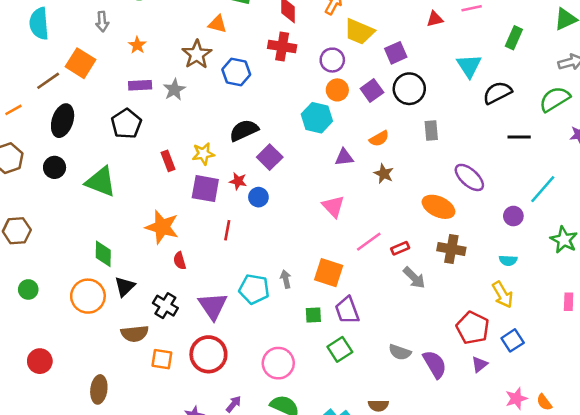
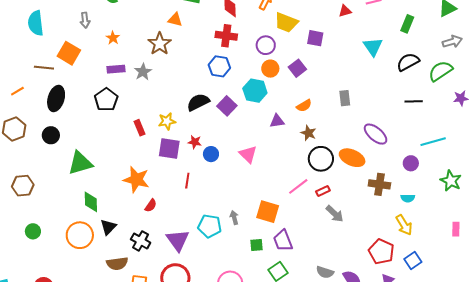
purple square: (396, 53) -> (315, 38), turned 36
blue hexagon: (236, 72) -> (219, 66), moved
brown line: (48, 81) -> (44, 68), turned 42
black circle: (409, 89) -> (321, 159), moved
black semicircle: (497, 93) -> (408, 62), moved
purple square: (270, 157) -> (227, 106), moved
green triangle: (101, 182) -> (80, 163), moved, turned -36
cyan line: (543, 189) -> (433, 142), turned 35
pink triangle: (333, 206) -> (248, 154), moved
brown cross: (451, 249) -> (379, 184), moved
red semicircle: (180, 261) -> (151, 205), turned -128

